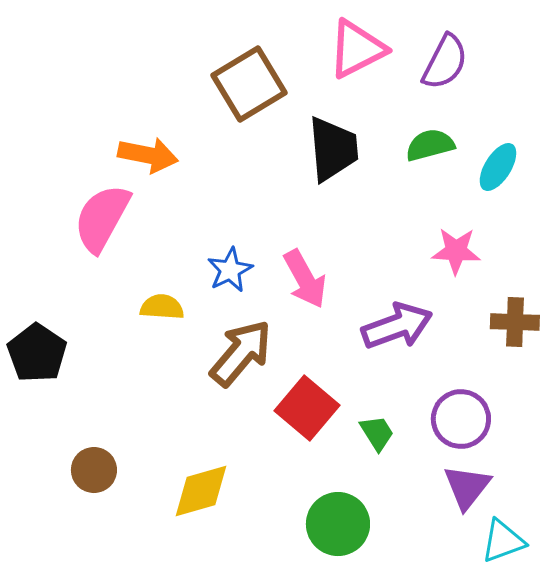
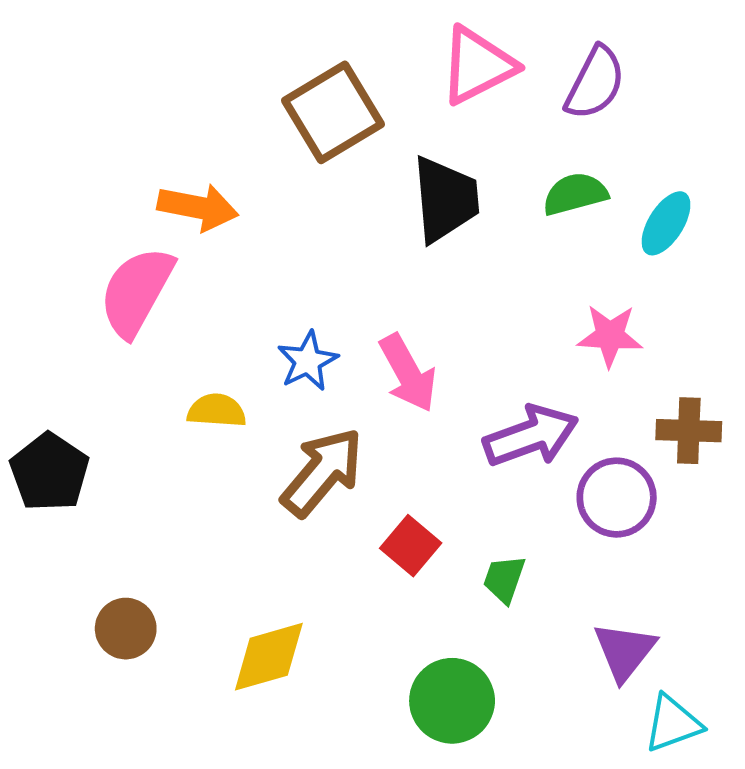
red square: (307, 408) -> (411, 546), size x0.7
purple circle: (461, 419) -> (617, 498), moved
green trapezoid: (377, 433) -> (504, 579), turned -129

